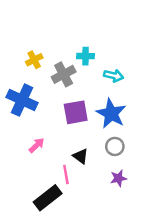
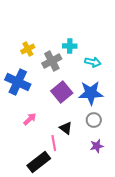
purple square: (76, 112) -> (62, 92), turned -30
blue star: (111, 113) -> (91, 93), turned -30

